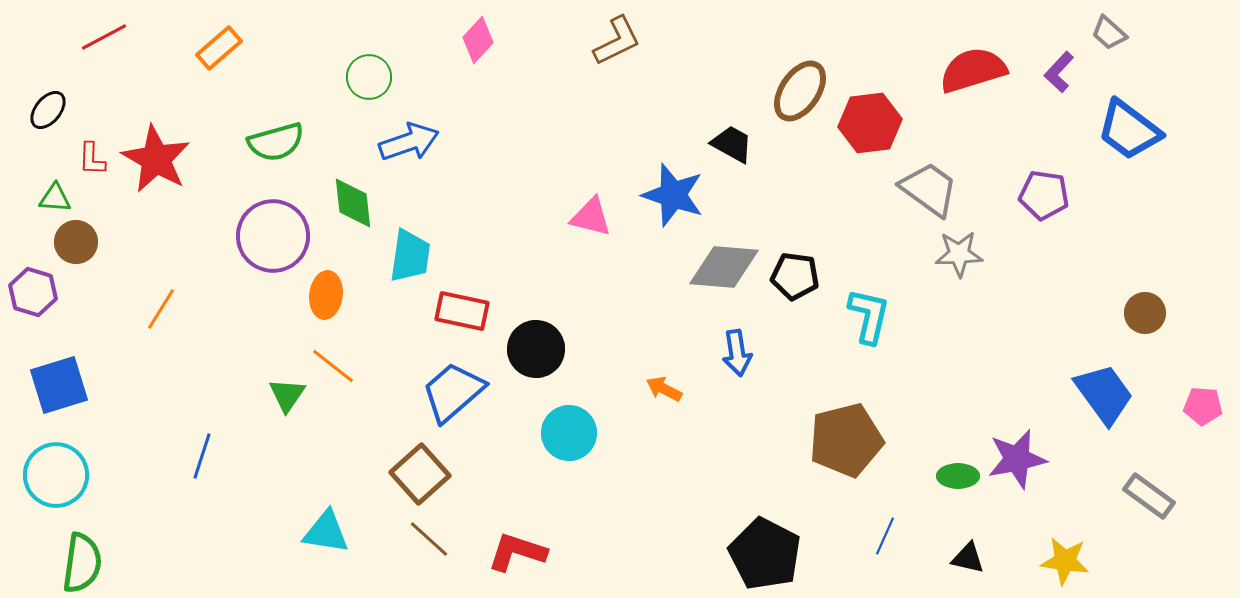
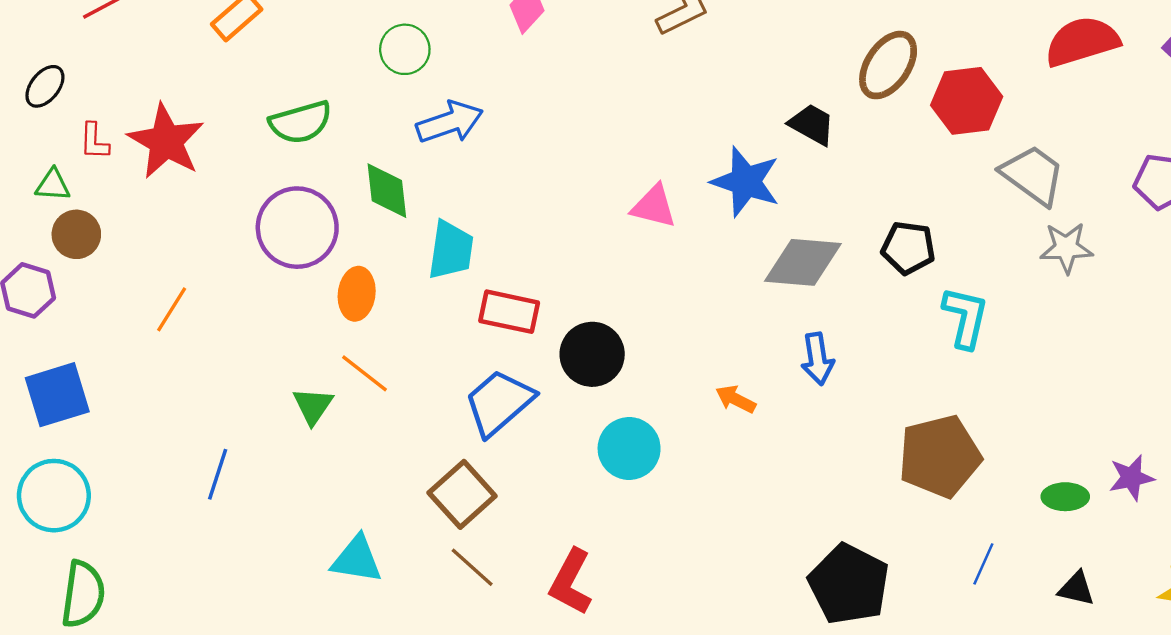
black pentagon: (795, 276) -> (908, 248), moved
purple star: (1017, 459) -> (1131, 478), size x0.7
red L-shape: (517, 552) -> (571, 582), turned -80

